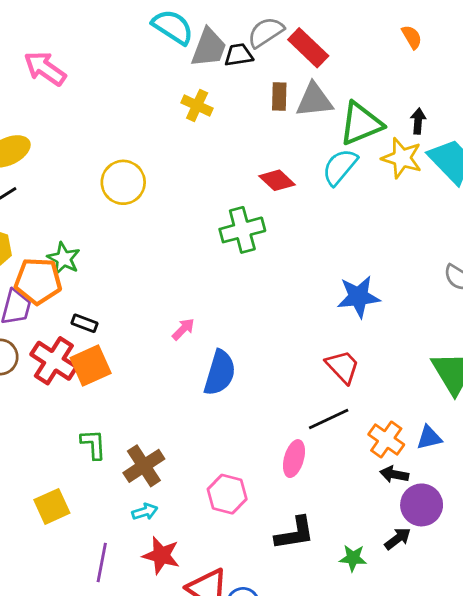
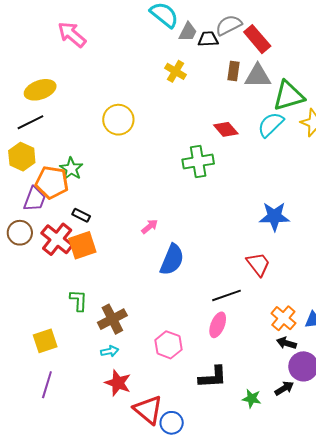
gray trapezoid: (209, 48) -> (188, 32), size x0.7
black line: (329, 419) -> (227, 295), moved
purple line: (102, 563) -> (47, 385), moved

